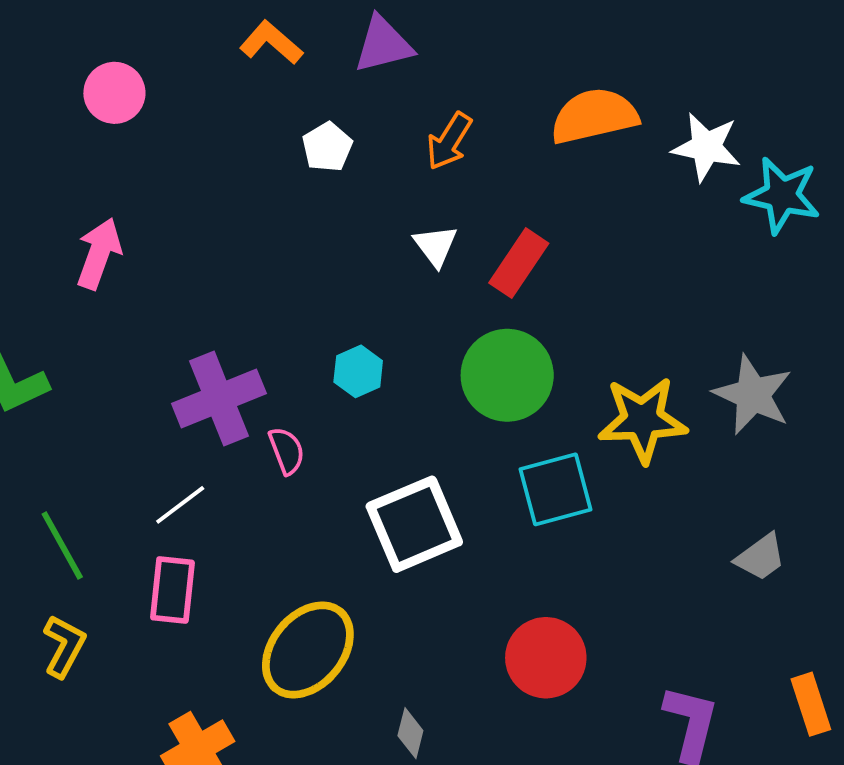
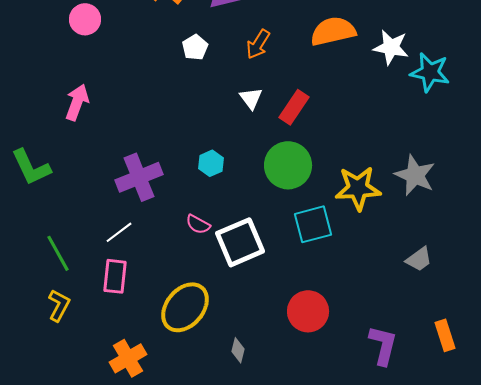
pink semicircle: (287, 451) -> (198, 224), moved, turned 140

